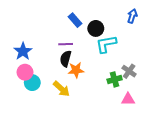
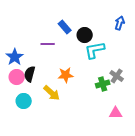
purple line: (66, 44) -> (48, 44), moved
black semicircle: (66, 59) -> (30, 74), moved
cyan circle: (32, 83) -> (24, 101), moved
pink triangle: (128, 99) -> (116, 113), moved

